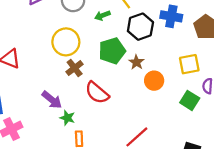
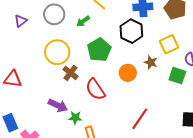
black hexagon: (140, 27) -> (131, 31), moved
brown star: (136, 62) -> (151, 62), moved
orange circle: (154, 81) -> (128, 73), moved
red semicircle: (97, 93) -> (95, 89), turned 30

